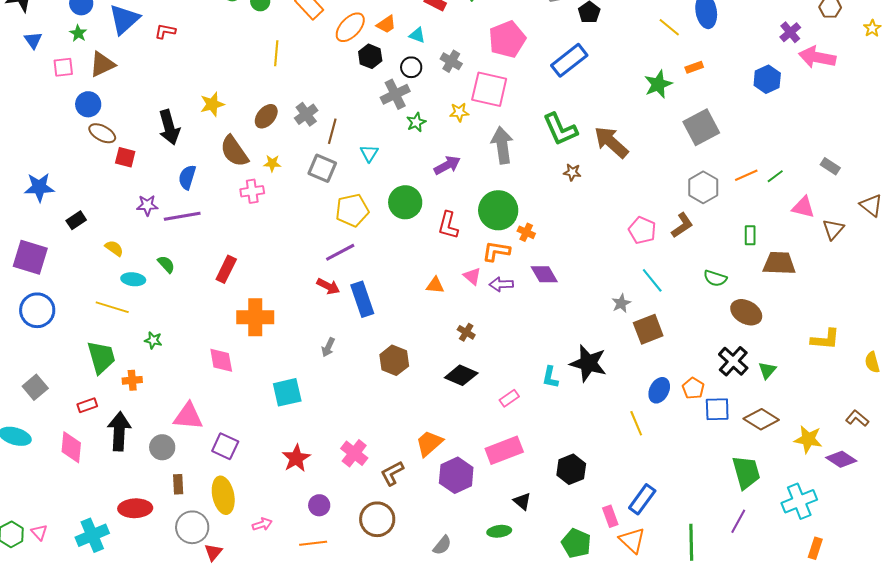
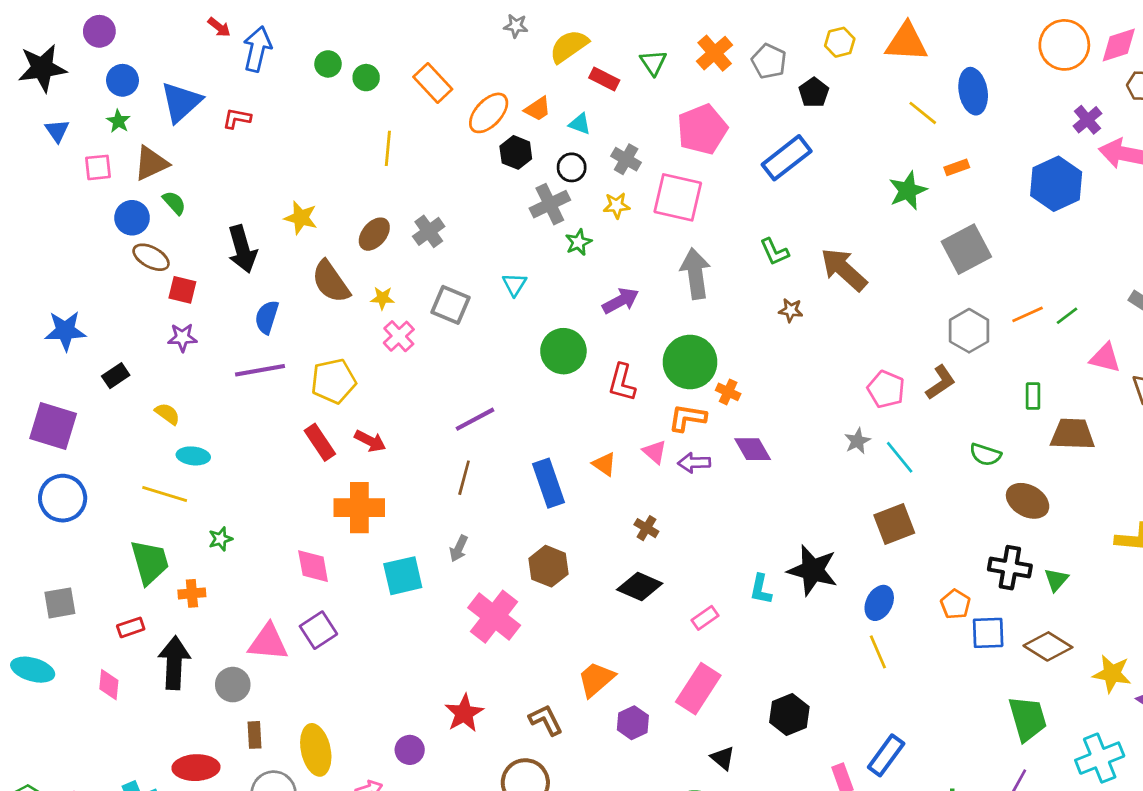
blue hexagon: (767, 79) -> (1056, 184), size x1.4
yellow star: (212, 104) -> (301, 218), turned 30
yellow star: (459, 112) -> (617, 206), moved
green L-shape: (560, 129) -> (774, 252), size x0.6
brown line: (332, 131) -> (464, 478), moved
pink cross: (252, 191) -> (399, 336), moved, turned -35
purple star: (147, 205) -> (182, 338), moved
yellow pentagon: (352, 210) -> (333, 381), moved
green semicircle: (166, 264) -> (174, 203), moved
red rectangle: (226, 269) -> (320, 442), turned -60
orange triangle: (435, 285) -> (604, 464), turned 30
red arrow: (328, 286) -> (370, 441), moved
blue rectangle: (362, 299) -> (548, 483), moved
gray star: (621, 303) -> (857, 441), moved
green star: (153, 340) -> (220, 539), turned -30
black cross: (733, 361) -> (1010, 568), turned -32
gray square: (35, 387) -> (60, 603), turned 30
blue ellipse: (659, 390) -> (879, 603), moved
cyan square: (287, 392) -> (403, 576), moved
purple square: (225, 446) -> (318, 630), moved, turned 32
pink diamond: (71, 447) -> (109, 685), size x0.7
pink rectangle: (504, 450) -> (698, 689), turned -36
pink cross: (354, 453) -> (494, 617), moved, size x1.4
red star: (296, 458) -> (464, 713), moved
brown L-shape: (392, 473) -> (546, 720), turned 92
purple hexagon: (456, 475) -> (633, 723), size x0.7
purple circle: (319, 505) -> (410, 750), moved

